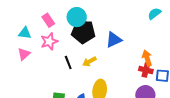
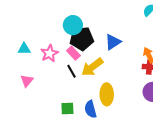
pink rectangle: (48, 20) -> (73, 53), moved
pink triangle: (24, 54) -> (27, 81), moved
yellow arrow: (89, 61) -> (92, 67), size x1.6

